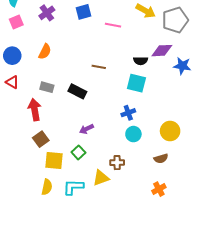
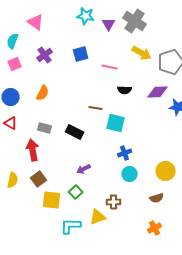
black semicircle: (141, 61) -> (125, 90), moved
cyan square: (136, 83) -> (116, 123), moved
yellow semicircle: (47, 187) -> (13, 180), moved

